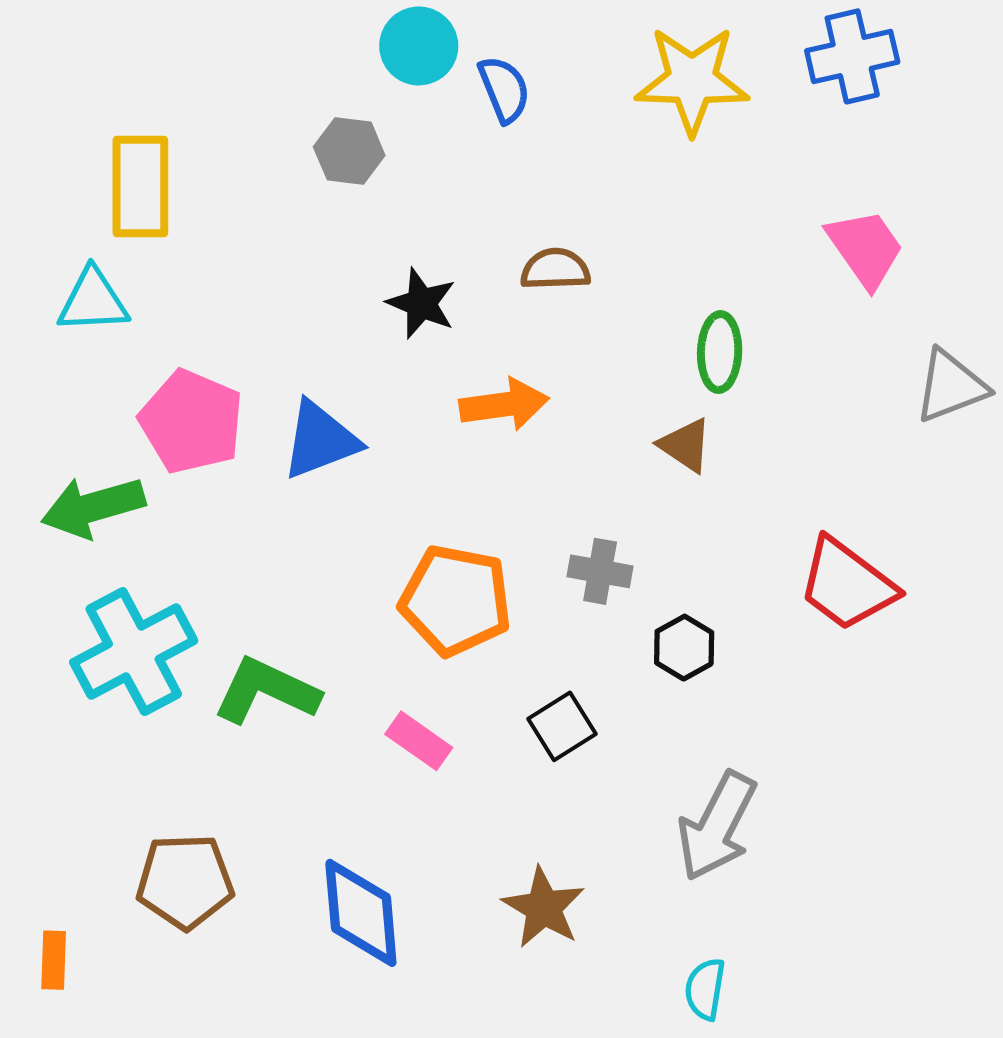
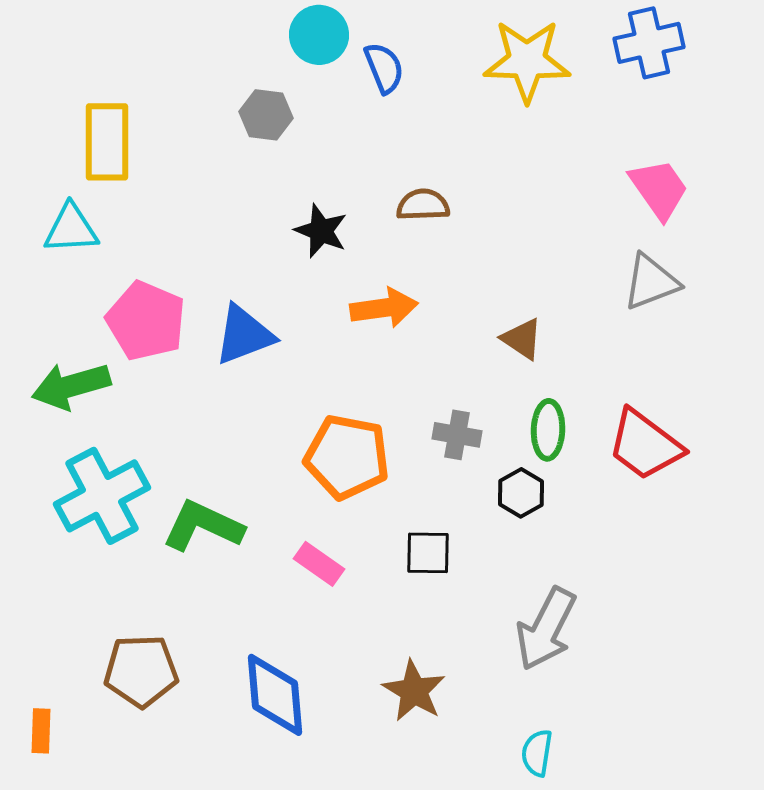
green ellipse: (720, 352) -> (548, 430), moved
gray triangle: (951, 386) -> (651, 282), moved
black square: (562, 726) -> (428, 553), turned 33

